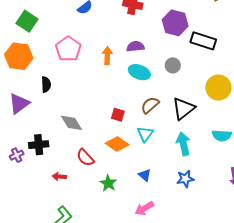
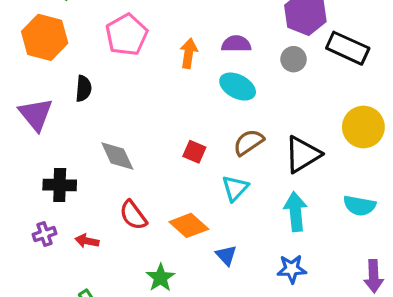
gray circle: (173, 65) -> (294, 59), moved
purple triangle: (19, 104) -> (36, 114), turned -40
orange diamond: (117, 144) -> (189, 225), moved
purple cross: (17, 155) -> (45, 234), moved
green star: (108, 183) -> (160, 278), moved

